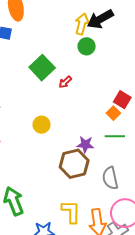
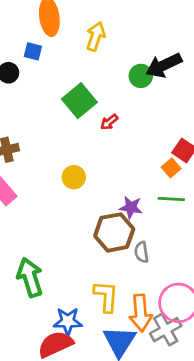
black arrow: (100, 19) -> (164, 65), moved
yellow arrow: (82, 24) -> (96, 36), moved
gray semicircle: (110, 178) -> (142, 252), moved, size x0.7

